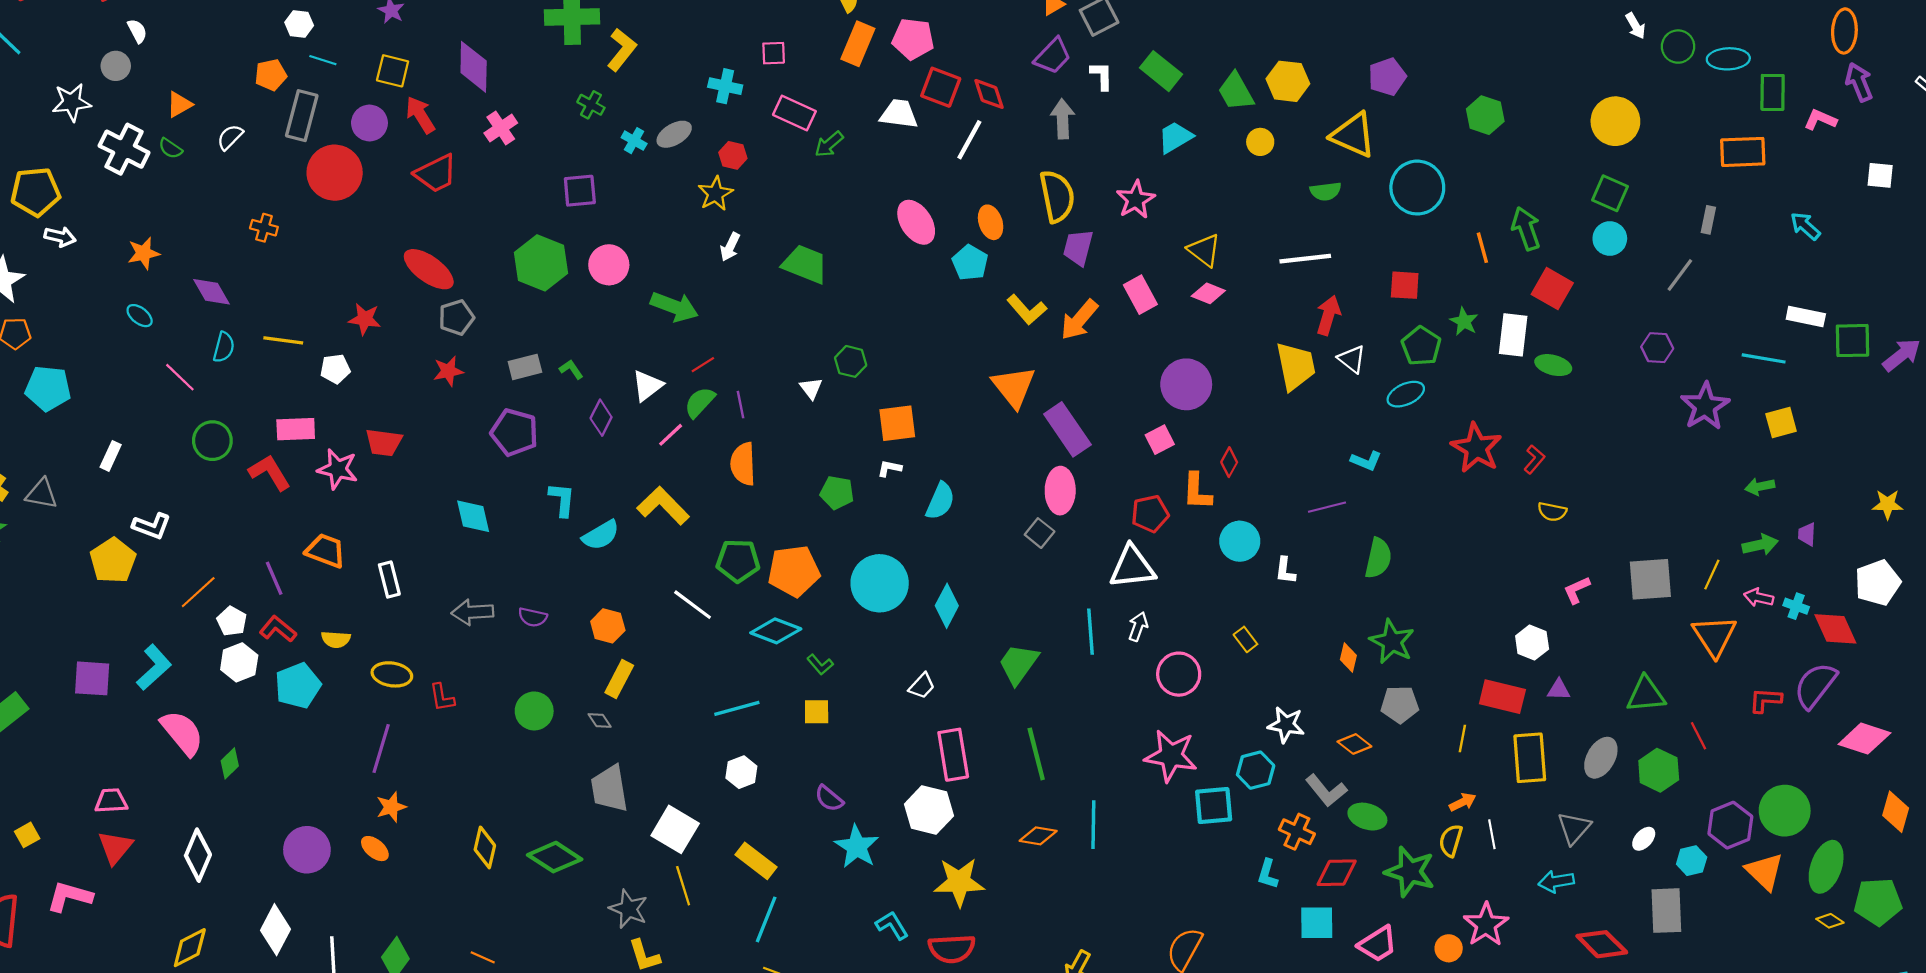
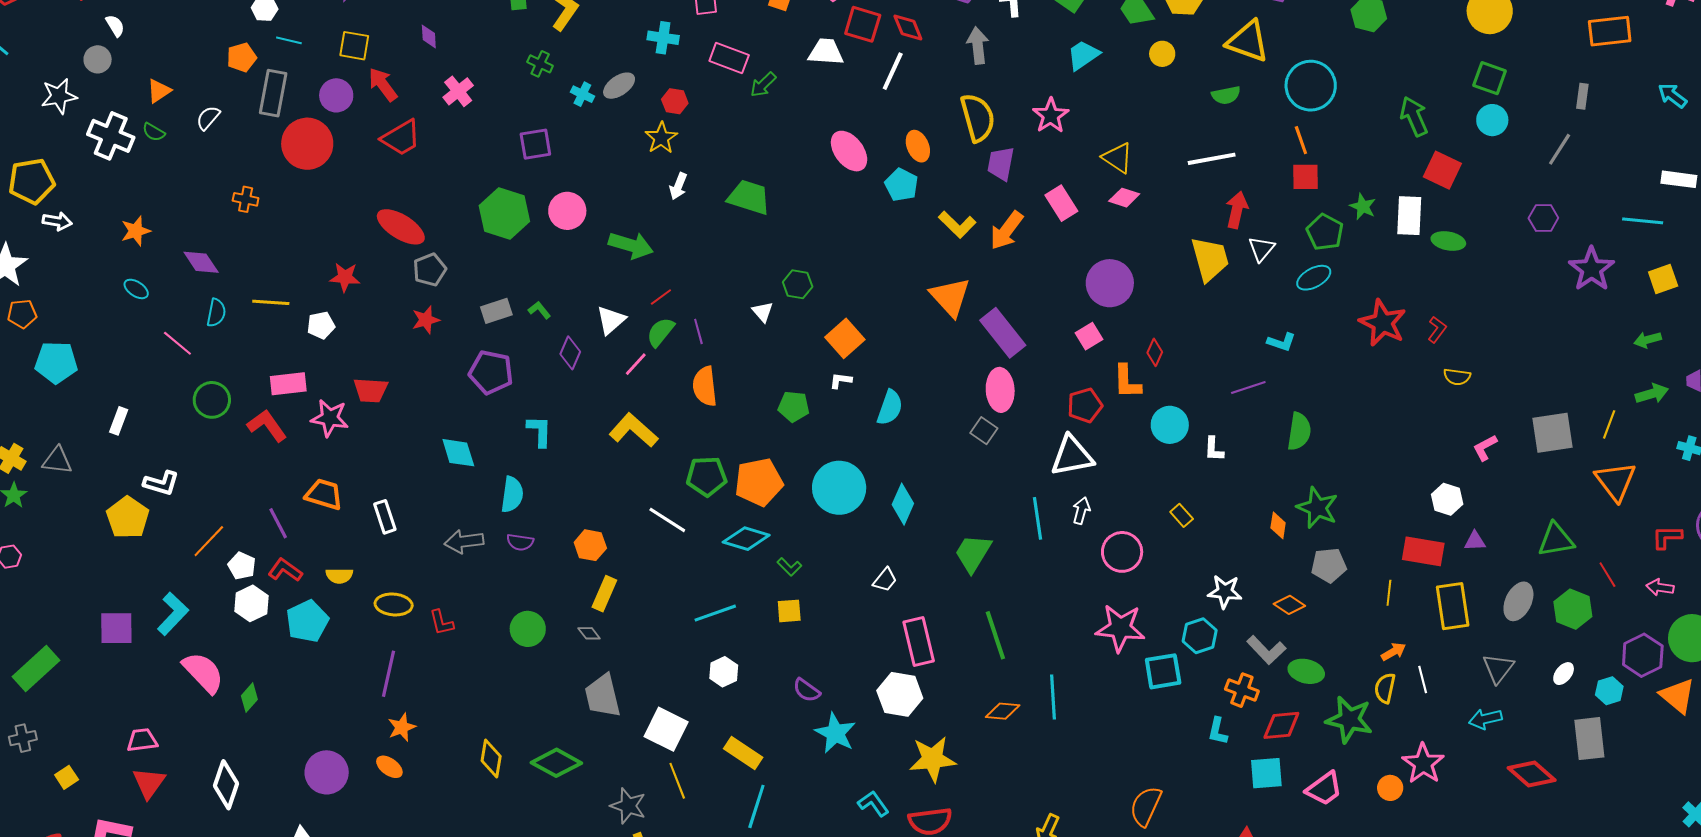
purple diamond: (474, 67) -> (429, 37), size x0.5
orange line: (1482, 248) -> (1301, 140), moved
white triangle: (1352, 359) -> (1261, 249), turned 36
orange square: (897, 423) -> (845, 338), turned -30
cyan semicircle: (601, 535) -> (512, 494), moved, turned -48
pink arrow: (1759, 598) -> (1660, 587), moved

